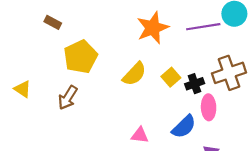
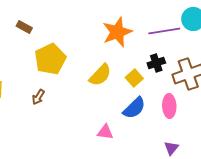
black cross: (195, 84) -> (156, 63), moved
brown arrow: (68, 98) -> (38, 97), size x0.7
blue semicircle: (184, 127) -> (134, 108), moved

